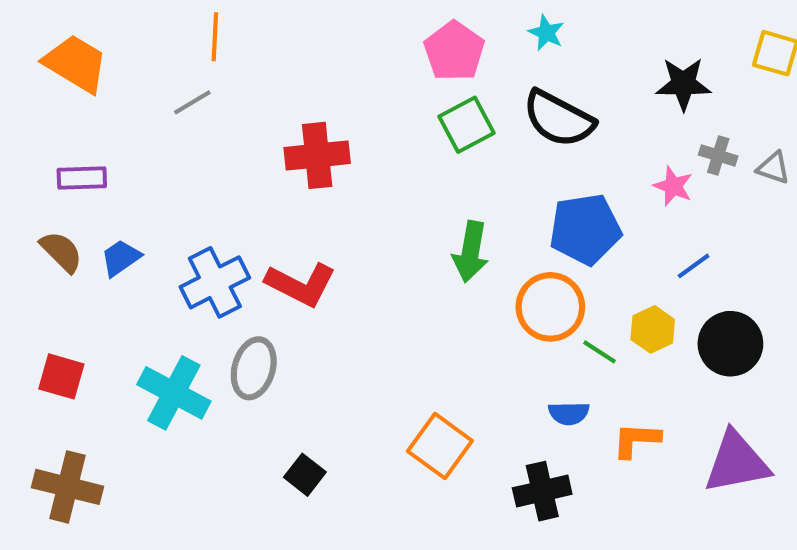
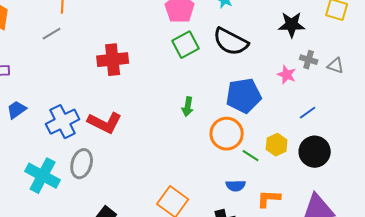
green arrow: (471, 252) -> (188, 107), size x0.7
blue line: (694, 266) -> (308, 113), moved

